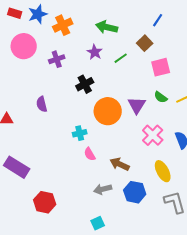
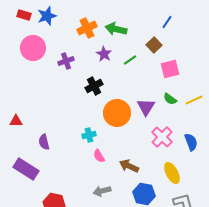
orange cross: (63, 25) -> (87, 28), moved
purple semicircle: (42, 104) -> (44, 142), moved
gray arrow: (103, 189) -> (102, 191), moved

